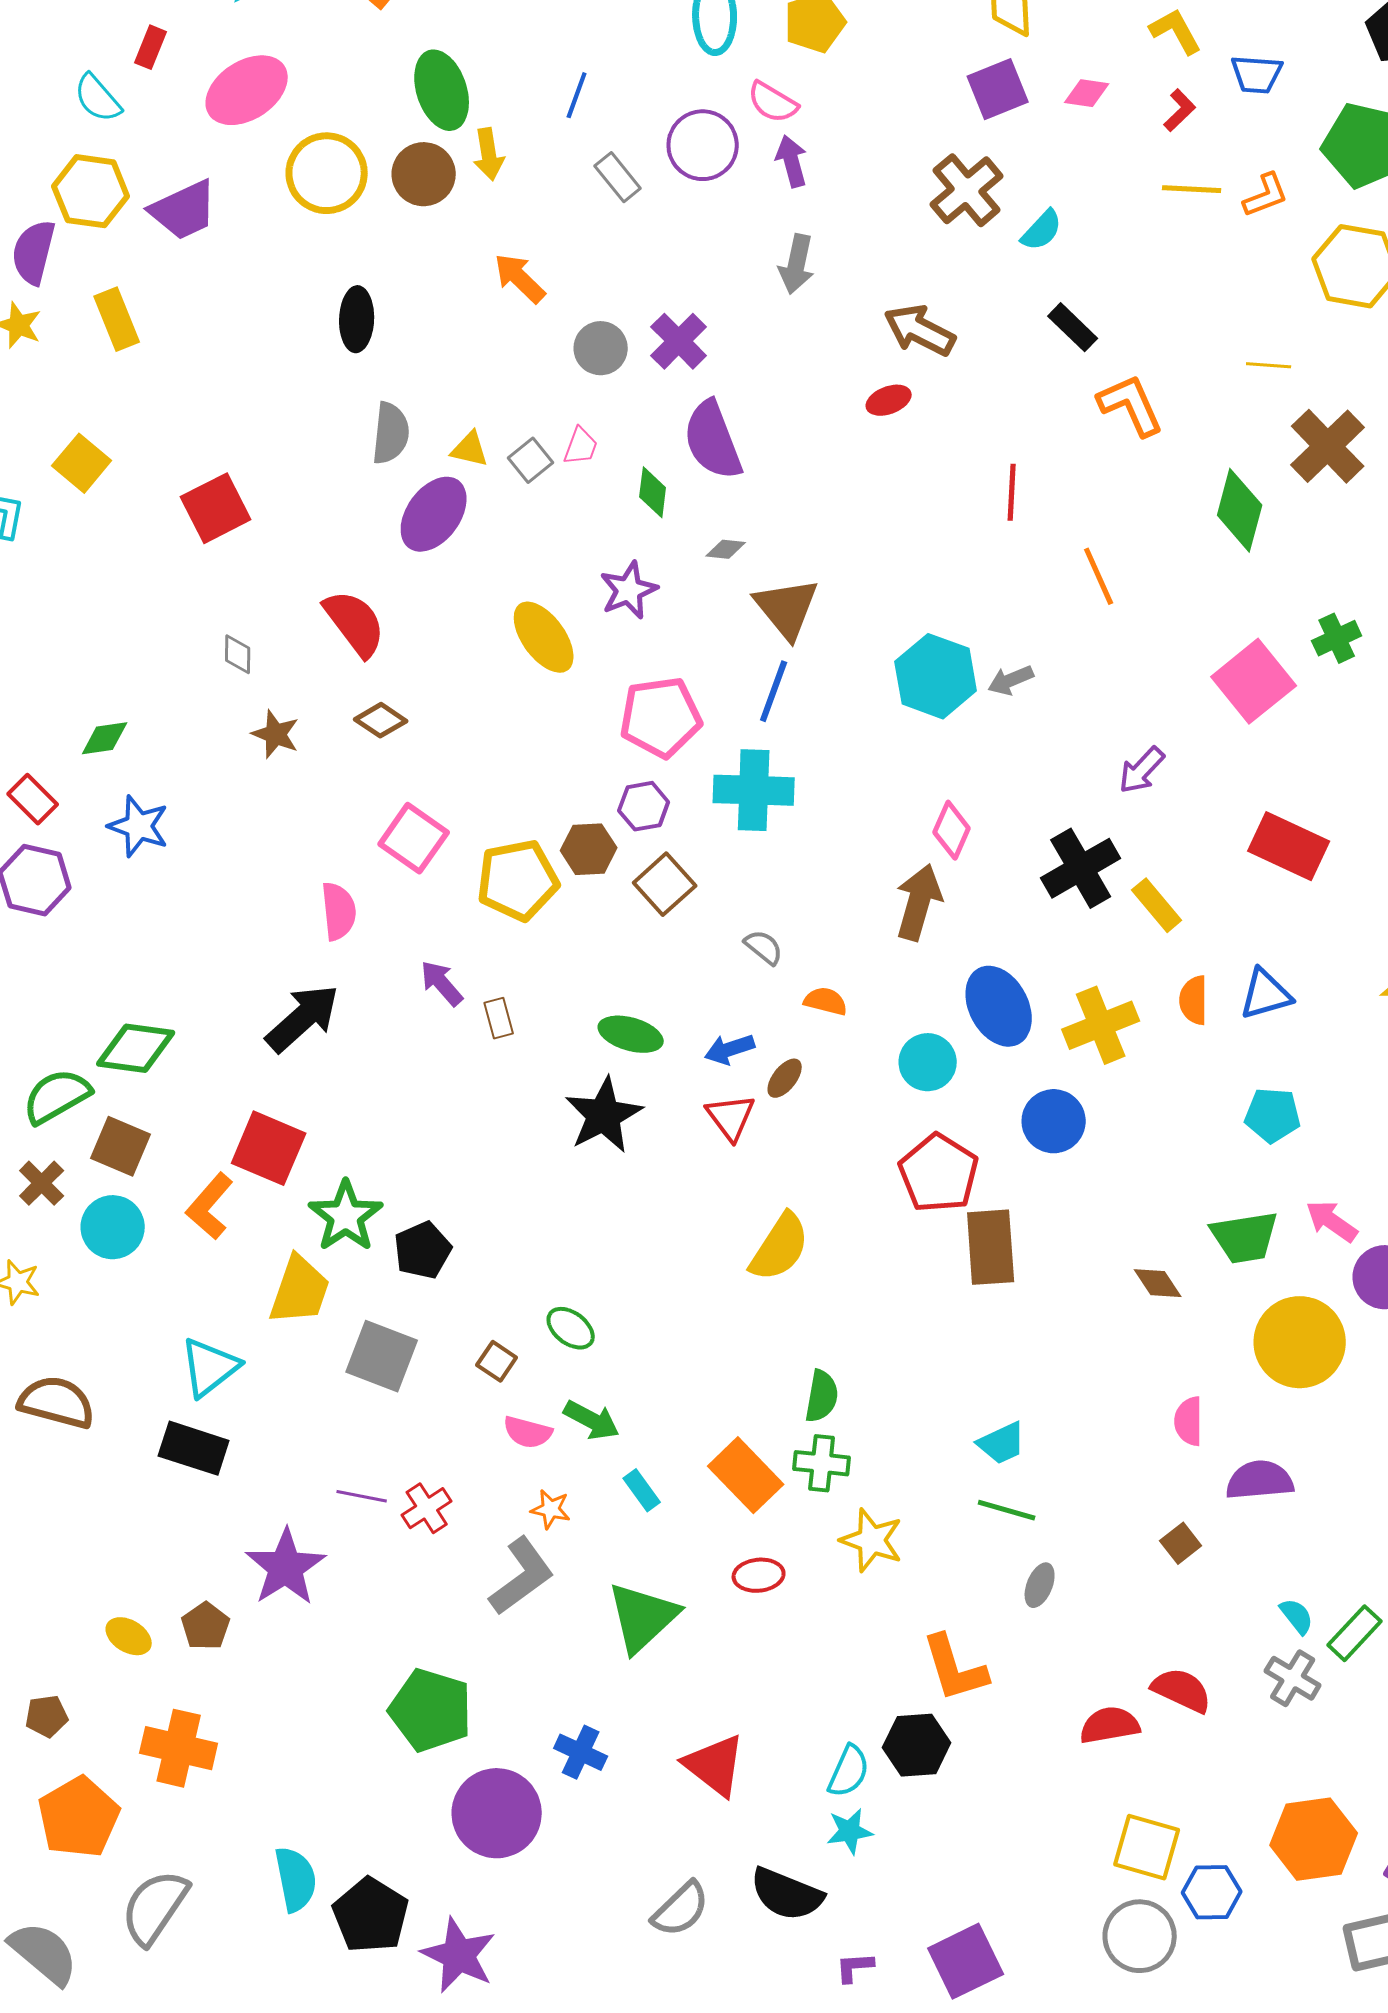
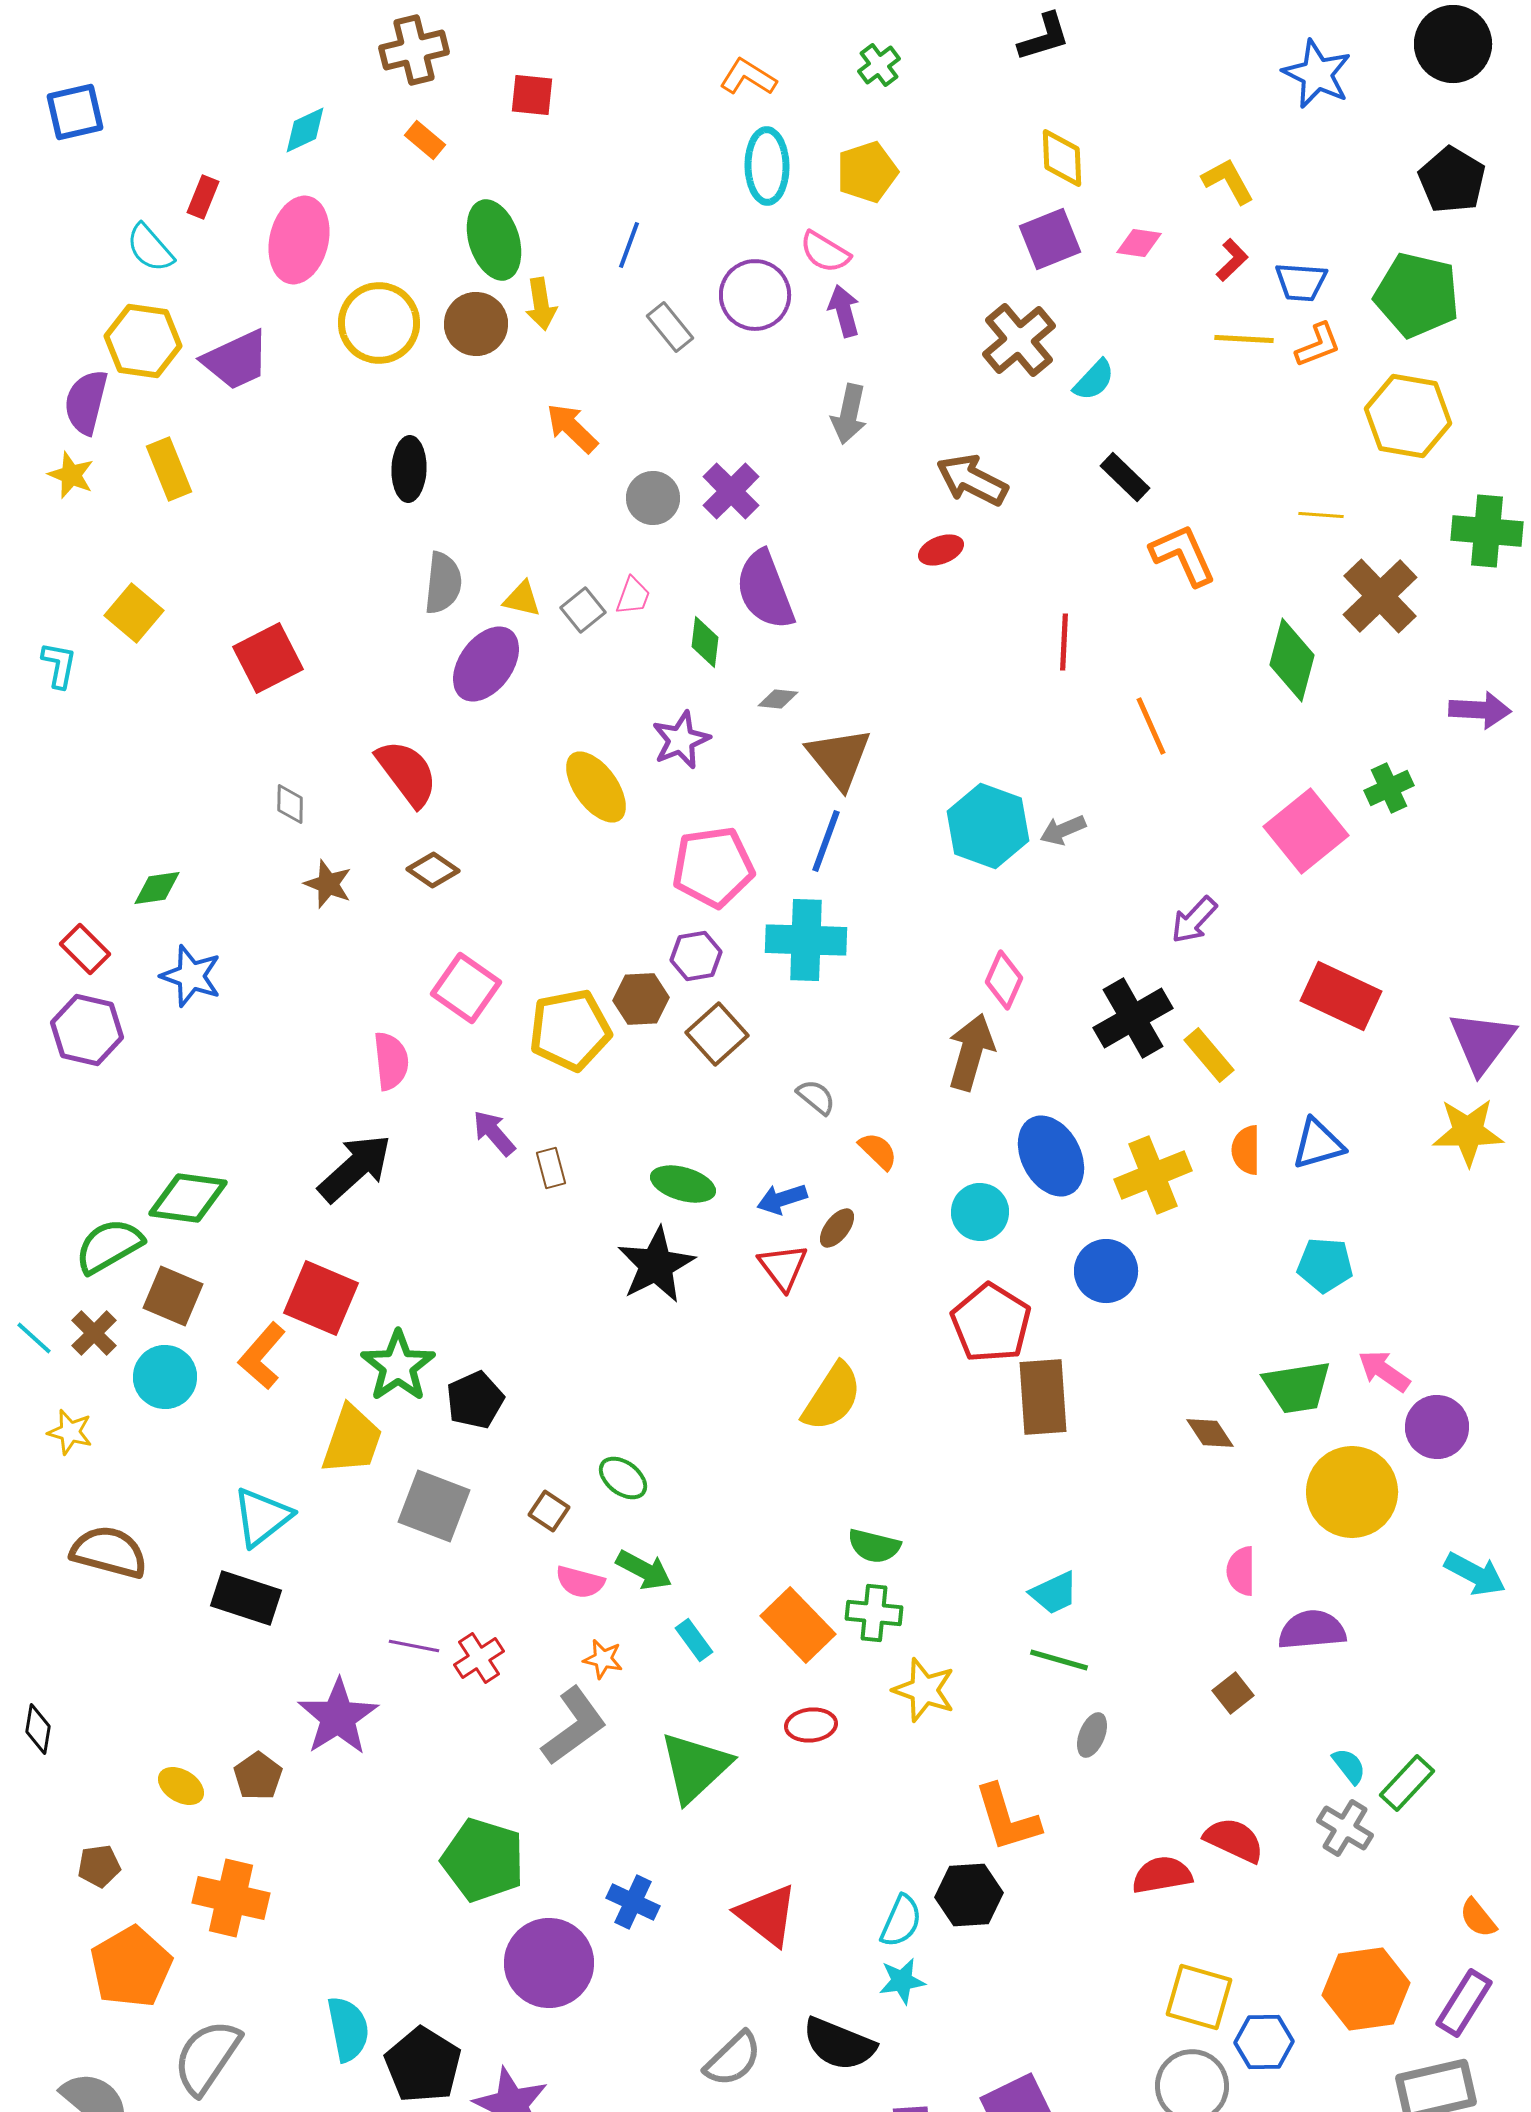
blue trapezoid: (1257, 74) -> (1301, 282), moved
pink ellipse: (247, 90) -> (299, 240), turned -44
orange semicircle: (826, 1001) -> (878, 1151), turned 30
green semicircle: (822, 1396) -> (874, 1546), turned 94

